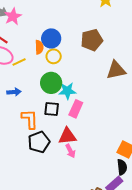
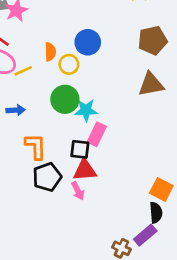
blue circle: (51, 38) -> (88, 42), moved
brown pentagon: (92, 40) -> (153, 40), moved
black square: (52, 109) -> (80, 149), moved
pink arrow: (70, 151) -> (78, 191), moved

